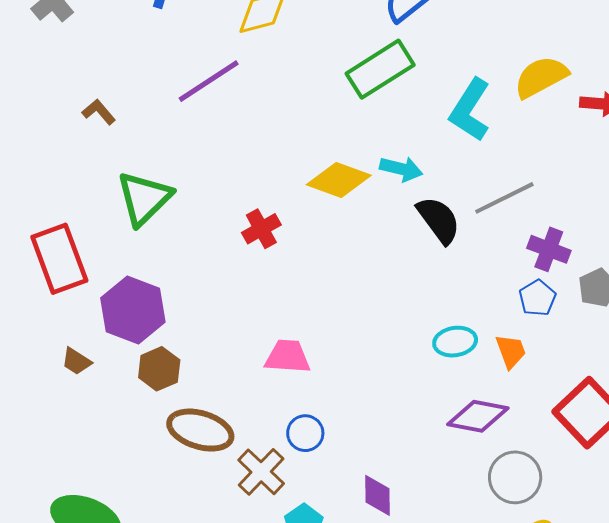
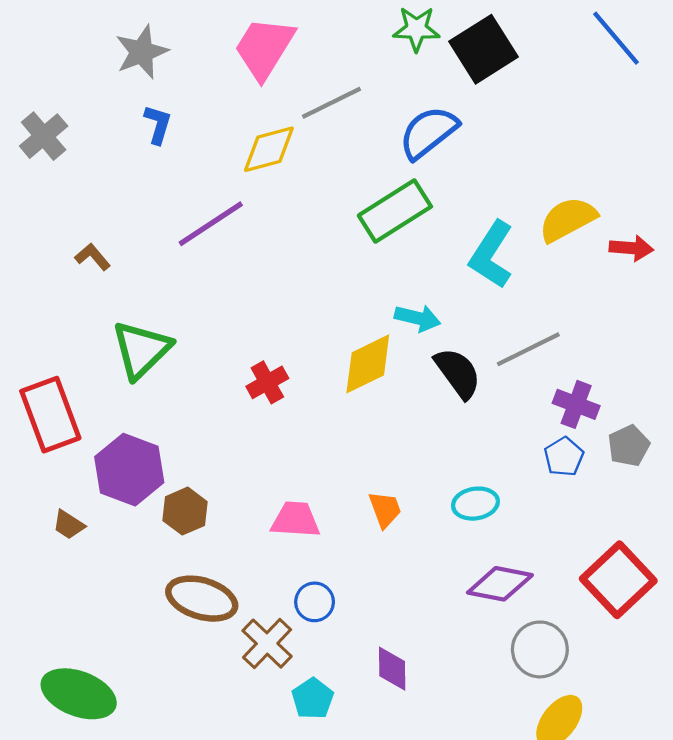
yellow diamond: (339, 180) -> (368, 364), moved, turned -46
orange trapezoid: (511, 351) -> (385, 509), moved
brown hexagon: (159, 369) -> (185, 511), moved

